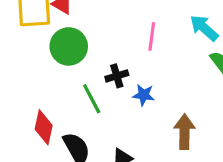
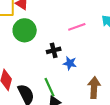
pink line: (152, 36) -> (77, 27), turned 60
green line: (92, 99) -> (49, 87), moved

